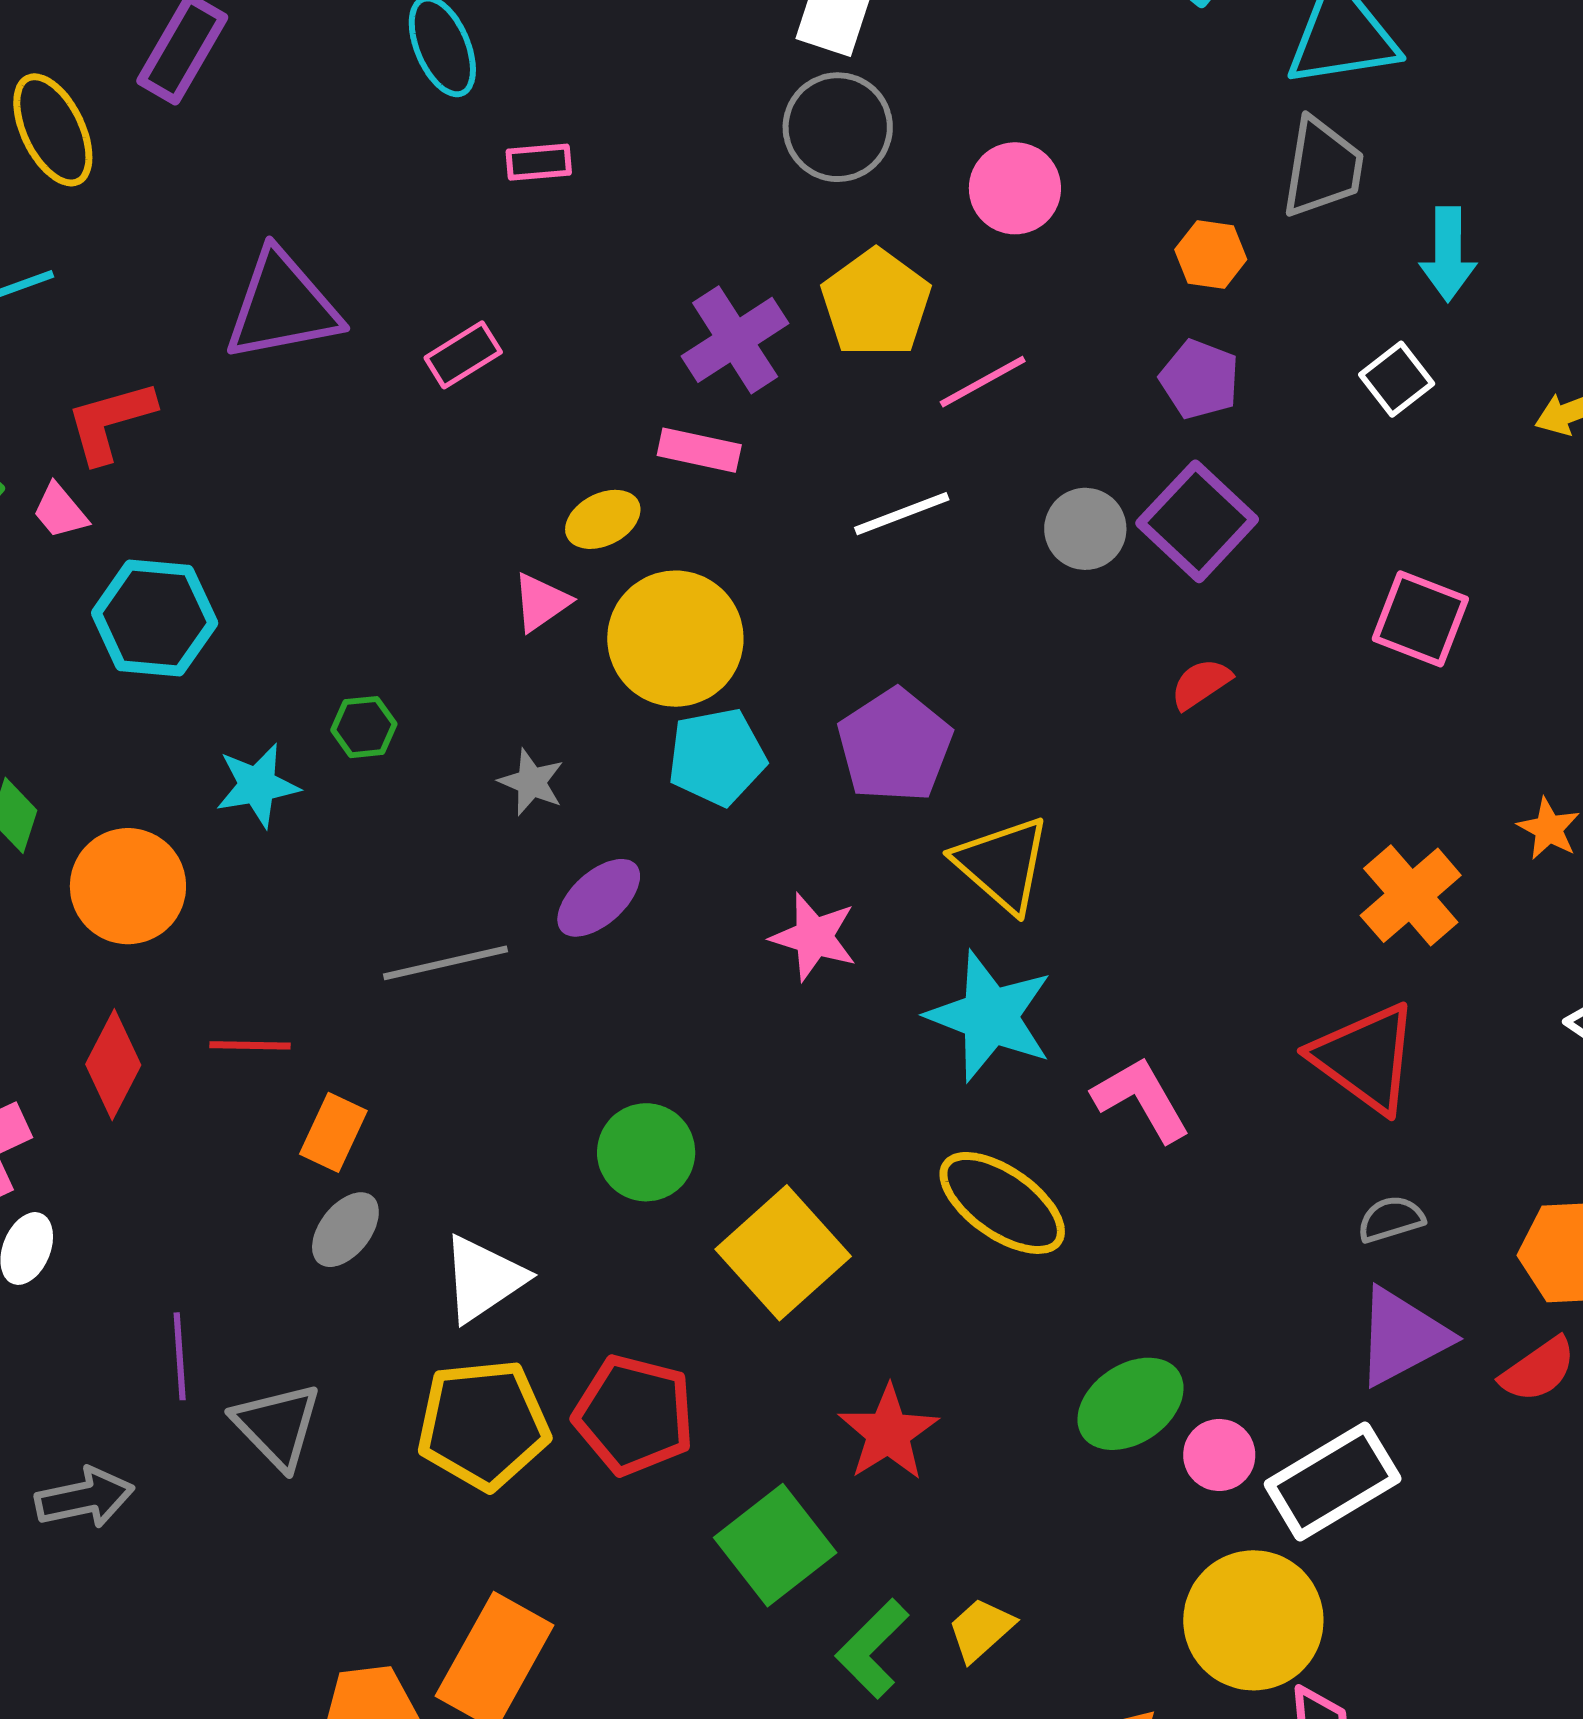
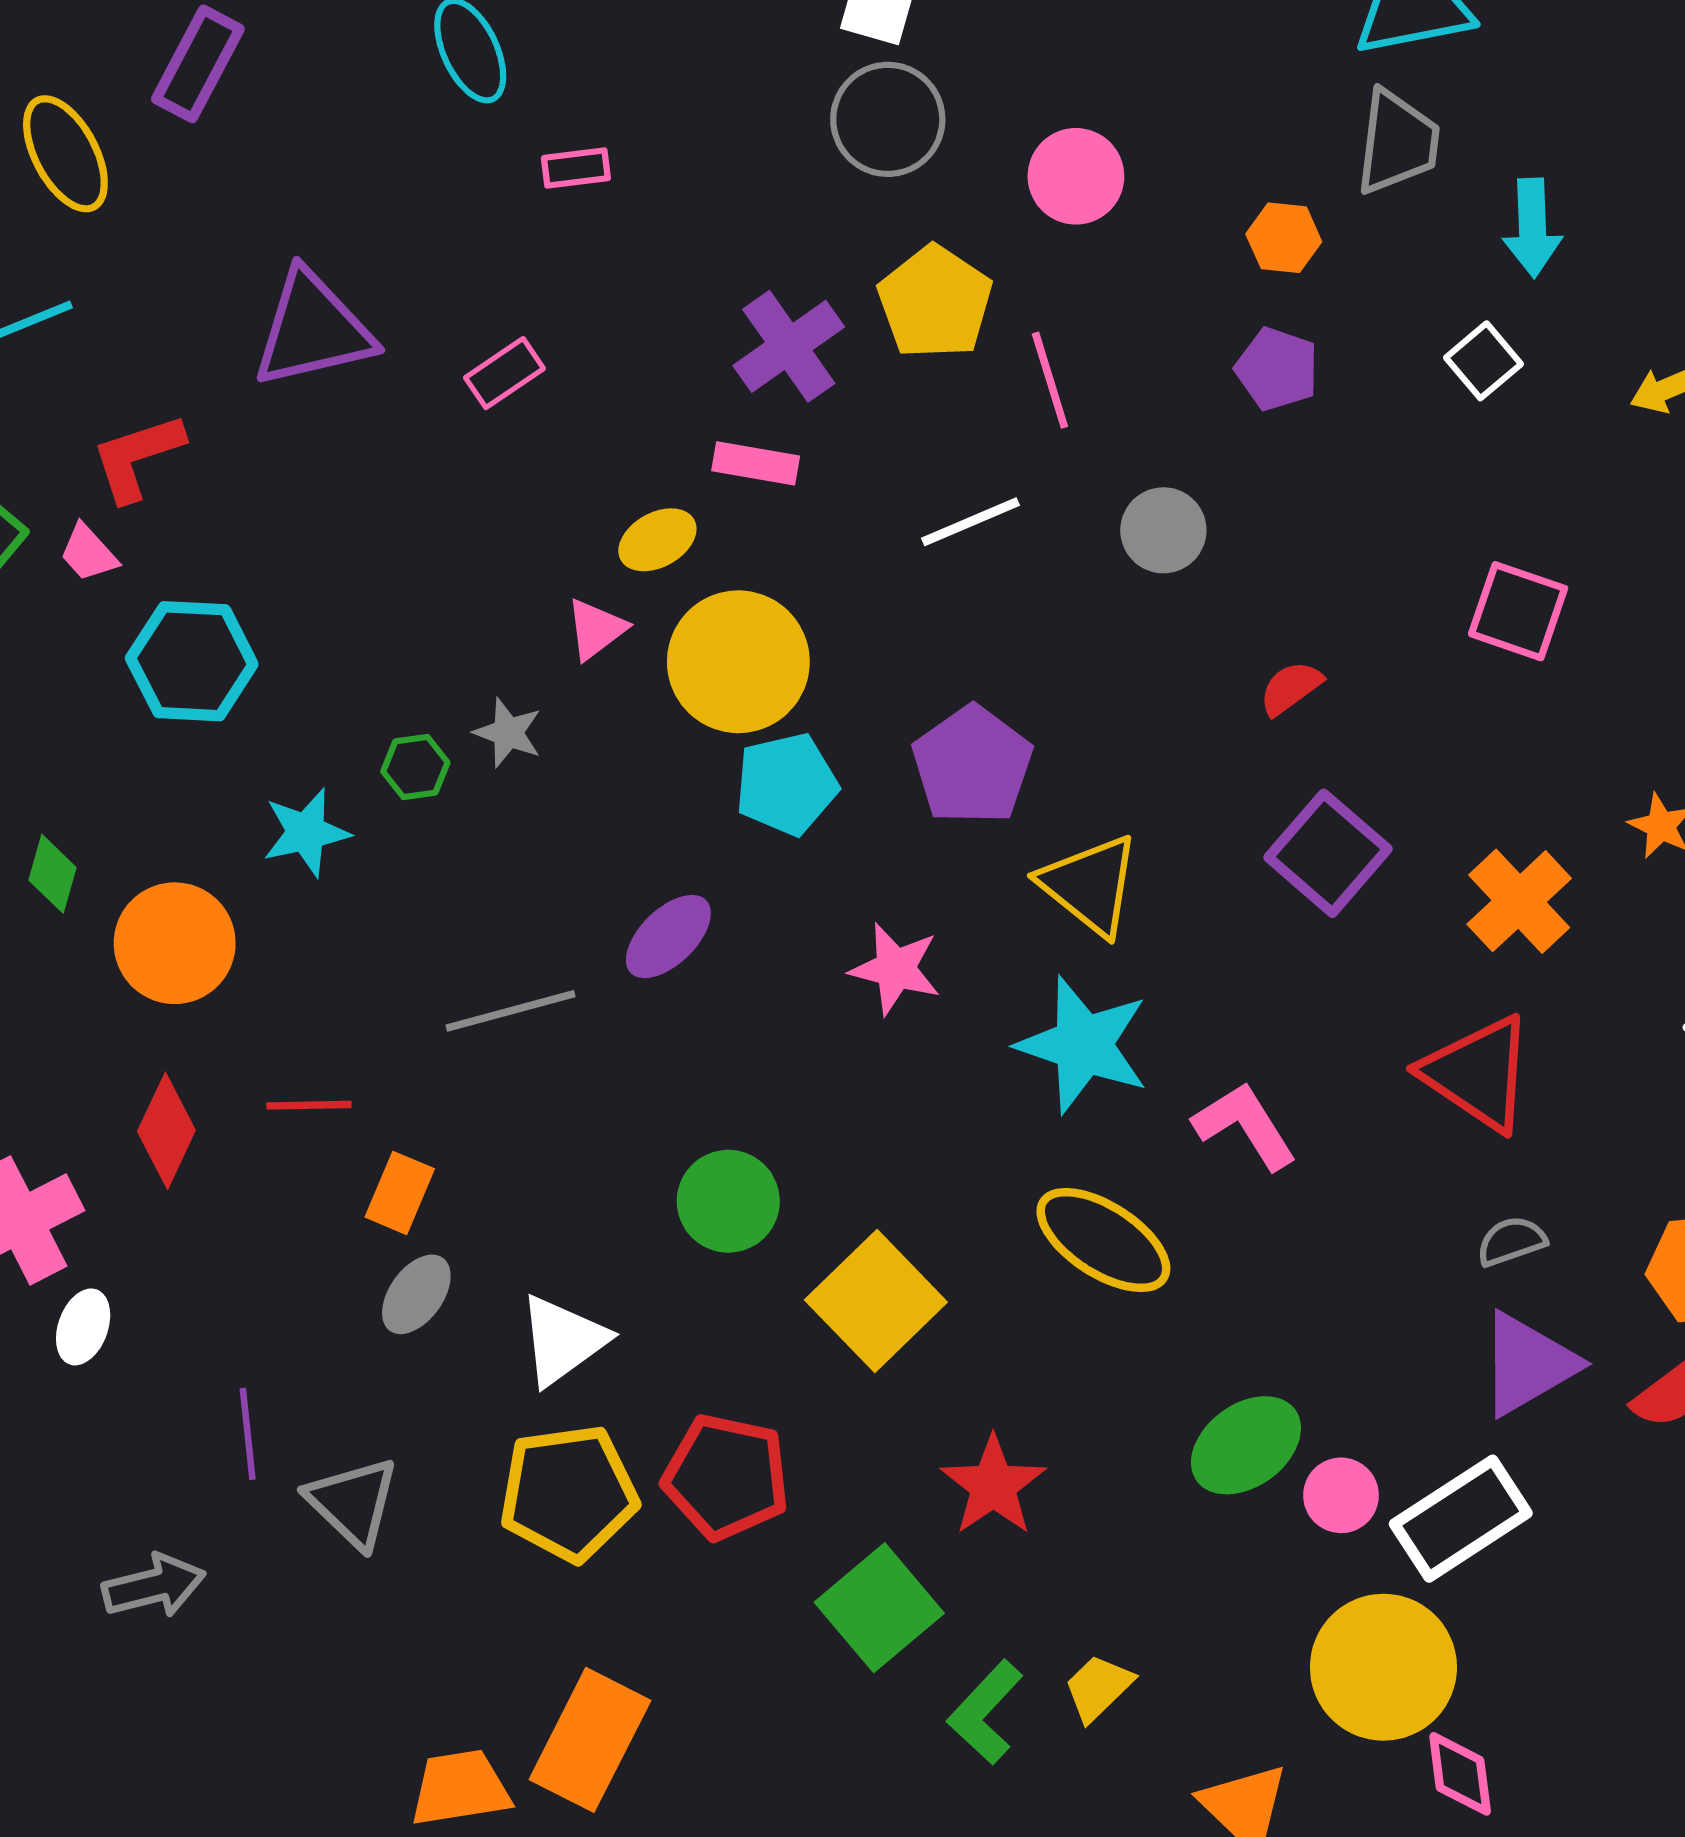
pink line: (983, 382) -> (1050, 380), turned -76
purple square: (1197, 521) -> (1328, 853), moved
gray star: (531, 782) -> (508, 733), moved

